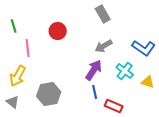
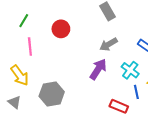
green line: (14, 26) -> (24, 21), moved, turned 48
yellow arrow: (18, 76) -> (20, 75), turned -65
blue line: (95, 92) -> (136, 92), moved

